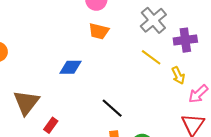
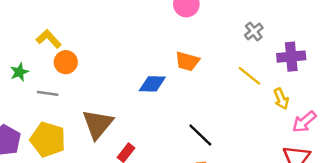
gray cross: (153, 20) -> (254, 31), size x0.6
orange trapezoid: (99, 31) -> (187, 61), moved

